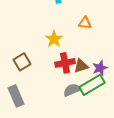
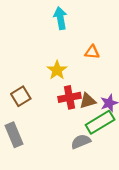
gray semicircle: (72, 90) -> (81, 142), moved

